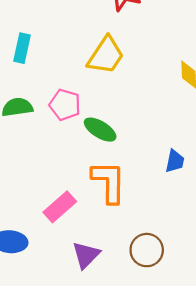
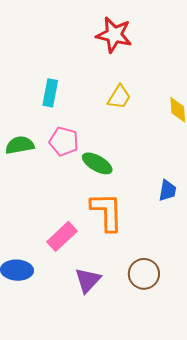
cyan rectangle: (22, 48) -> (50, 93), moved
yellow trapezoid: (106, 55) -> (119, 97), moved, size x0.7

